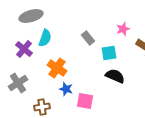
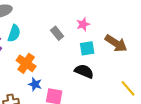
pink star: (123, 29) -> (83, 24), moved
cyan square: (109, 53) -> (87, 48), moved

